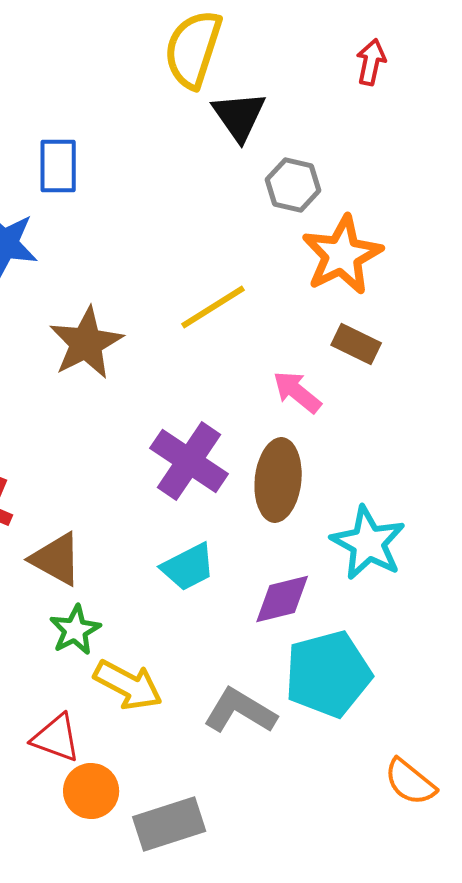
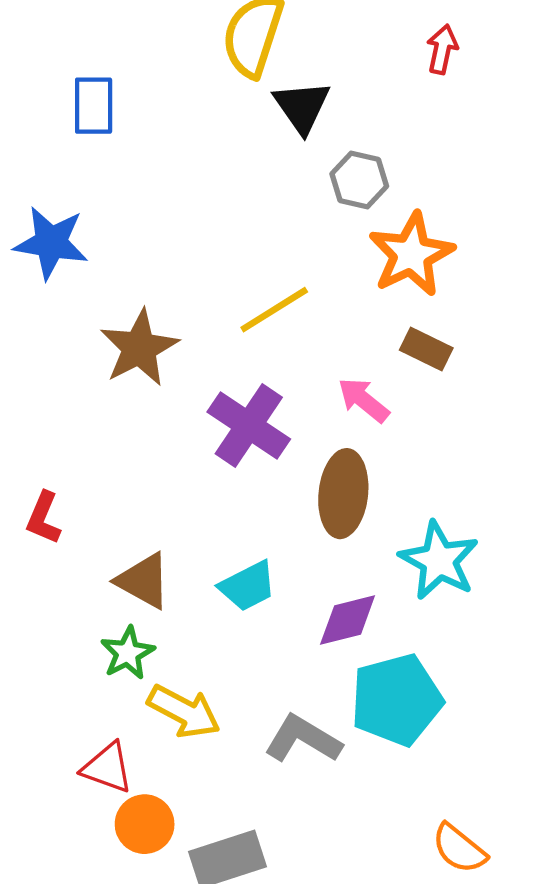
blue rectangle: (58, 166) -> (94, 106), moved
purple cross: (189, 461) -> (249, 426), moved
brown triangle: (56, 559) -> (143, 581), moved
orange semicircle: (410, 782) -> (459, 849), moved

